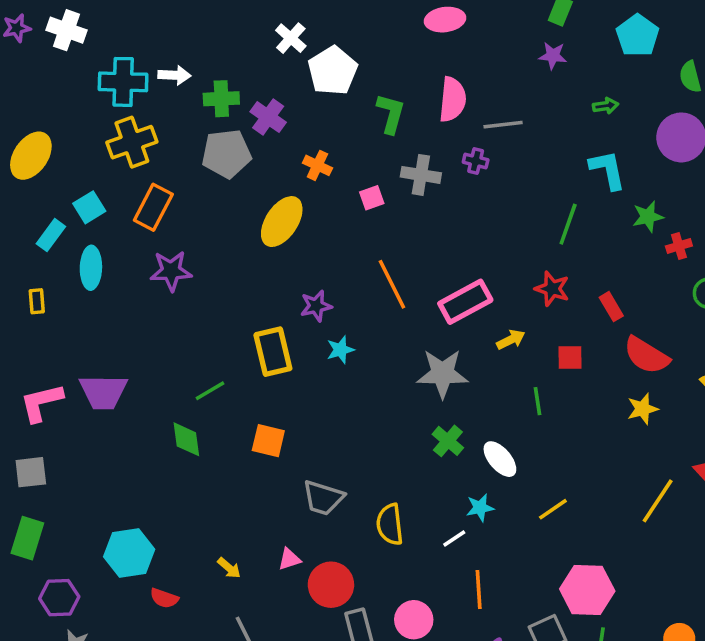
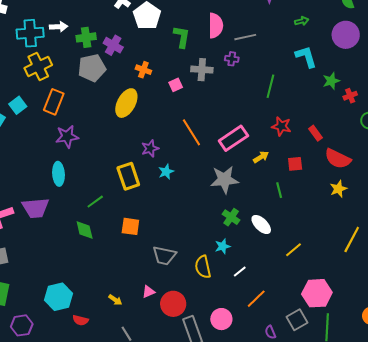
green line: (568, 224) -> (270, 86), moved
cyan ellipse: (91, 268) -> (58, 174), moved
cyan star: (480, 508) -> (223, 246), moved
orange line: (479, 589) -> (256, 299), turned 55

